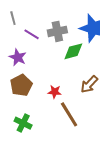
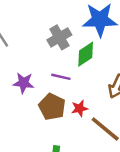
purple line: (32, 34) -> (61, 77), moved
brown pentagon: (21, 85) -> (52, 107), moved

